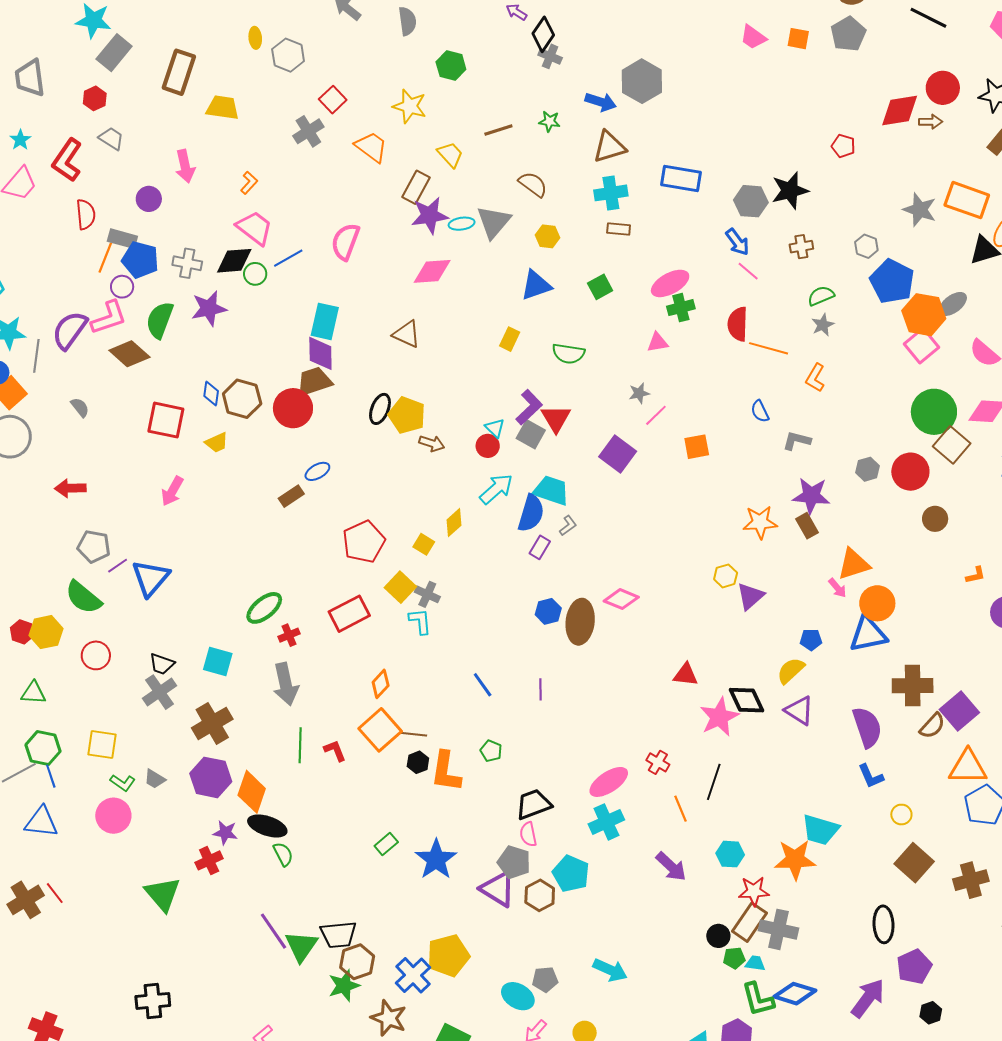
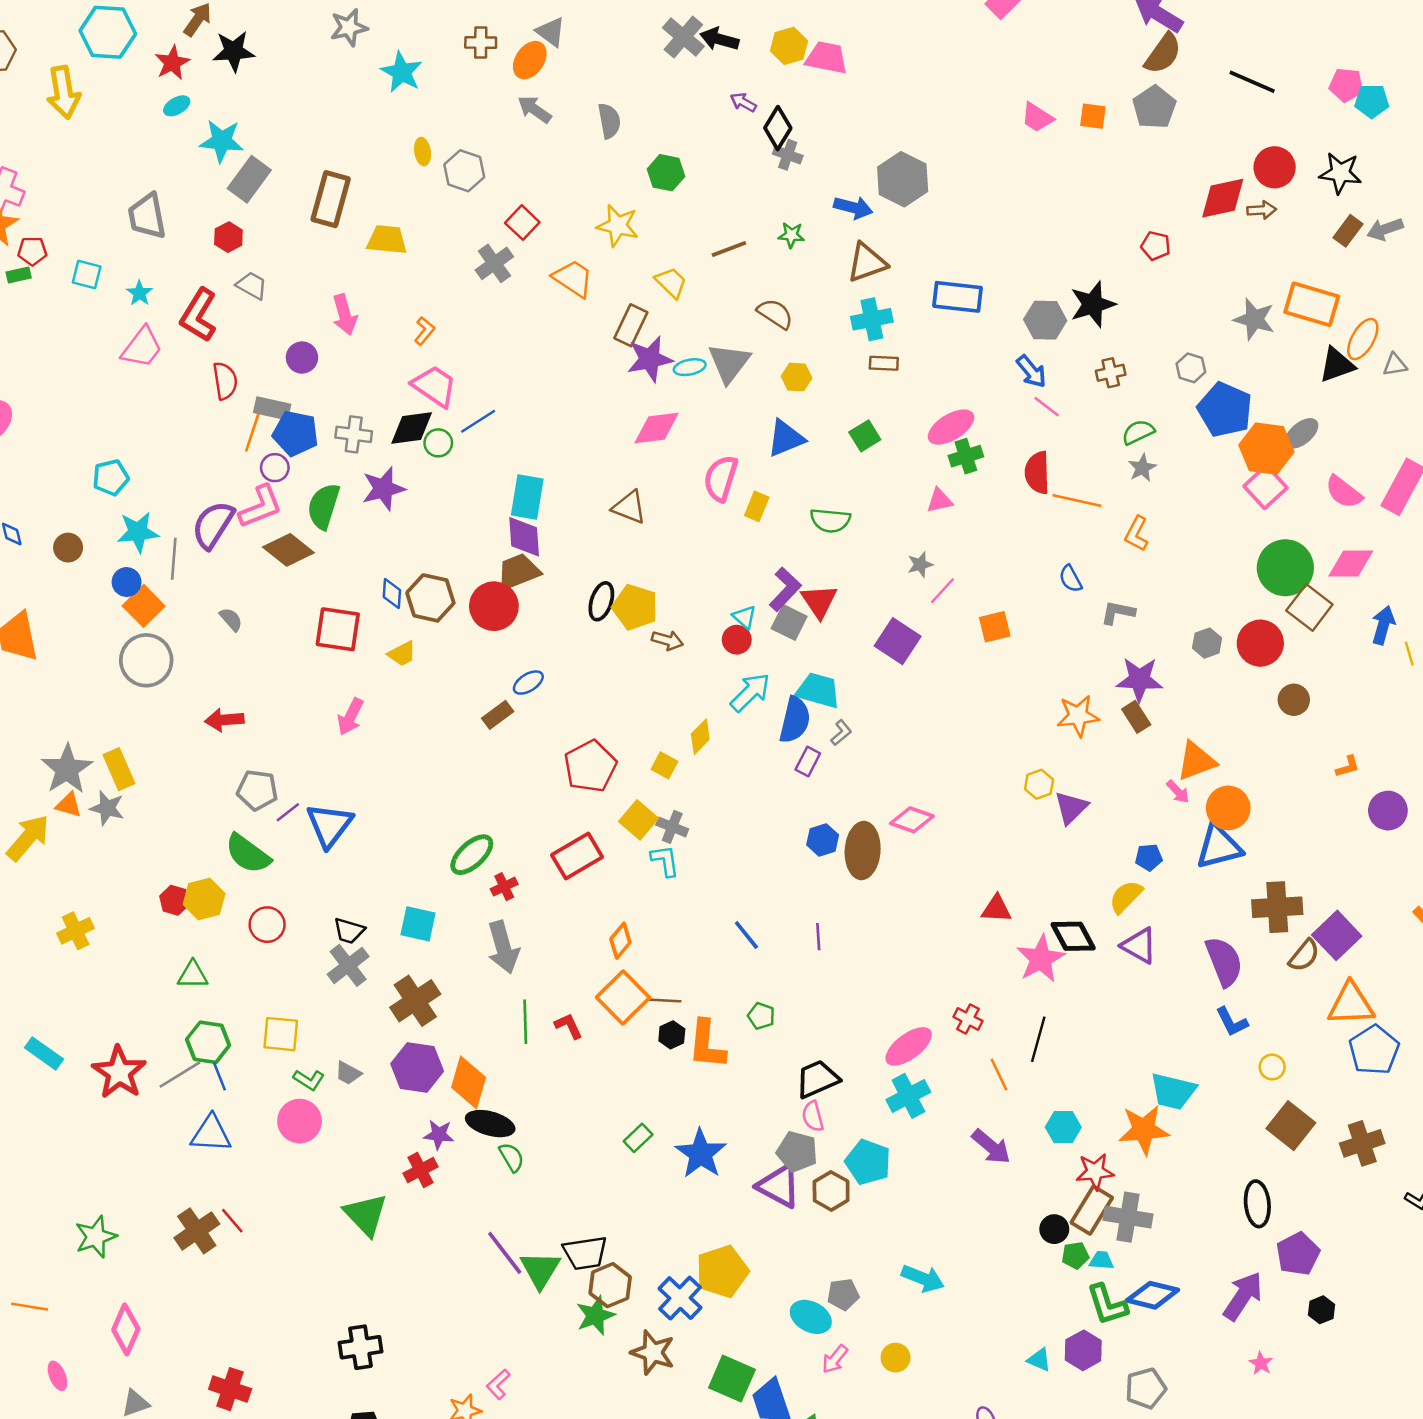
pink semicircle: (345, 242) -> (721, 478), moved

